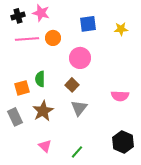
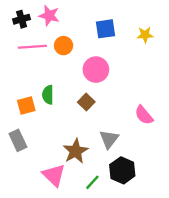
pink semicircle: (120, 96) -> (144, 115), turned 48
gray triangle: (79, 108) -> (109, 139), moved
brown star: (43, 111) -> (76, 151), moved
black hexagon: (123, 142) -> (122, 170), moved
pink triangle: (45, 146) -> (54, 175), size x1.5

